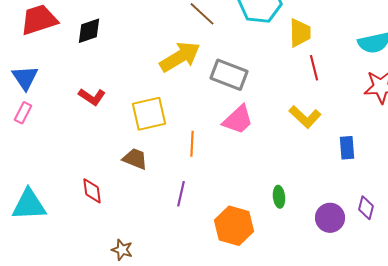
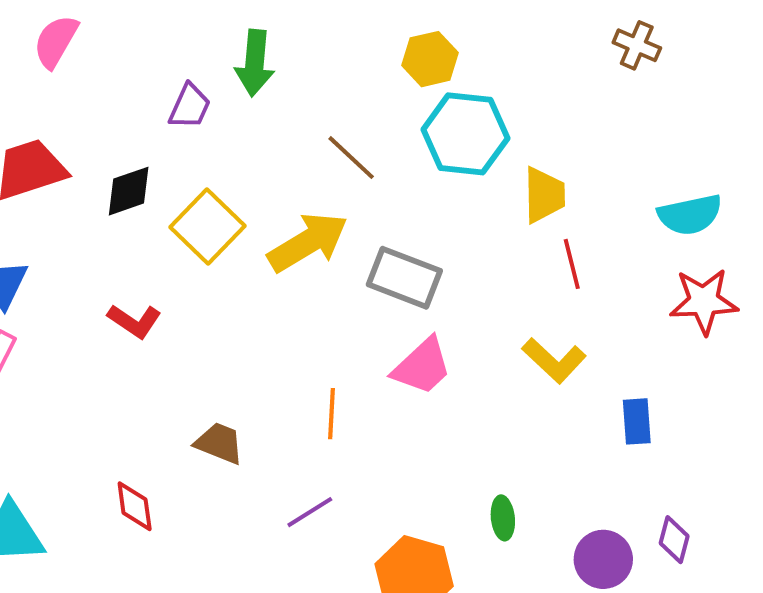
yellow square: (149, 114) -> (207, 226), moved, turned -33
purple line: (181, 194) -> (310, 512), turned 45

